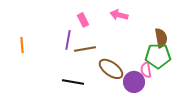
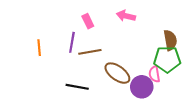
orange line: (22, 45) -> (39, 48), moved

